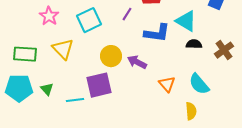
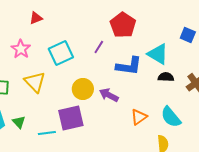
orange triangle: (167, 84) -> (139, 117), turned 36

